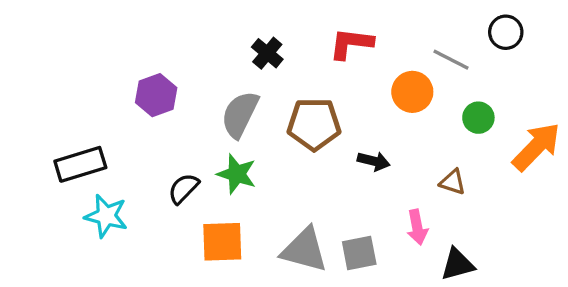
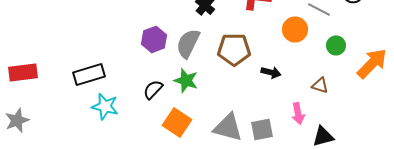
purple hexagon: (156, 95) -> (154, 39), moved
orange square: (222, 242) -> (177, 122), turned 36

